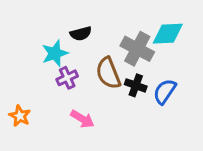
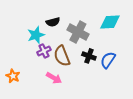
gray cross: (137, 49) -> (78, 32), moved
brown semicircle: (108, 73) -> (62, 56), moved

